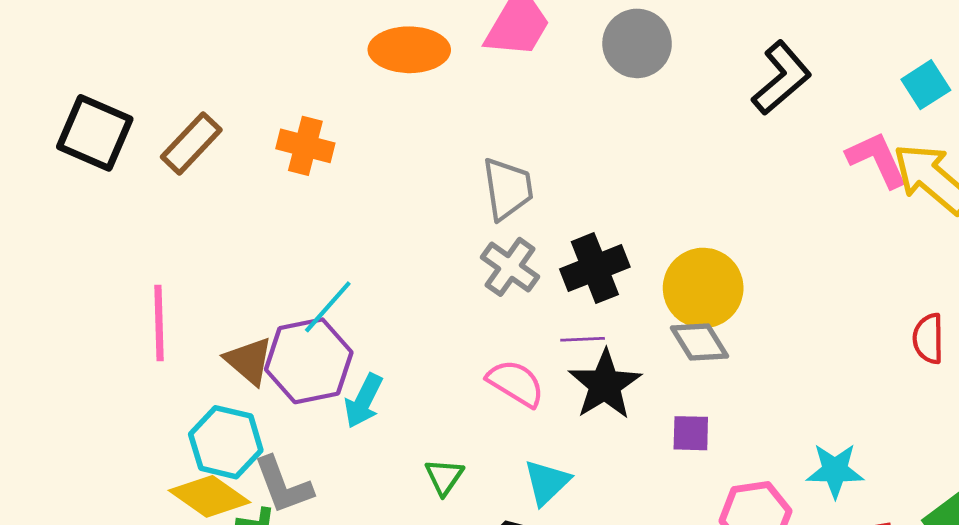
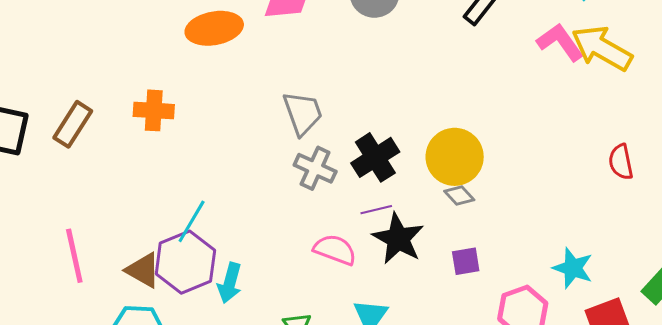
gray diamond: (699, 342) -> (459, 196), size x0.7
cyan star: (835, 471) -> (573, 268), turned 30

